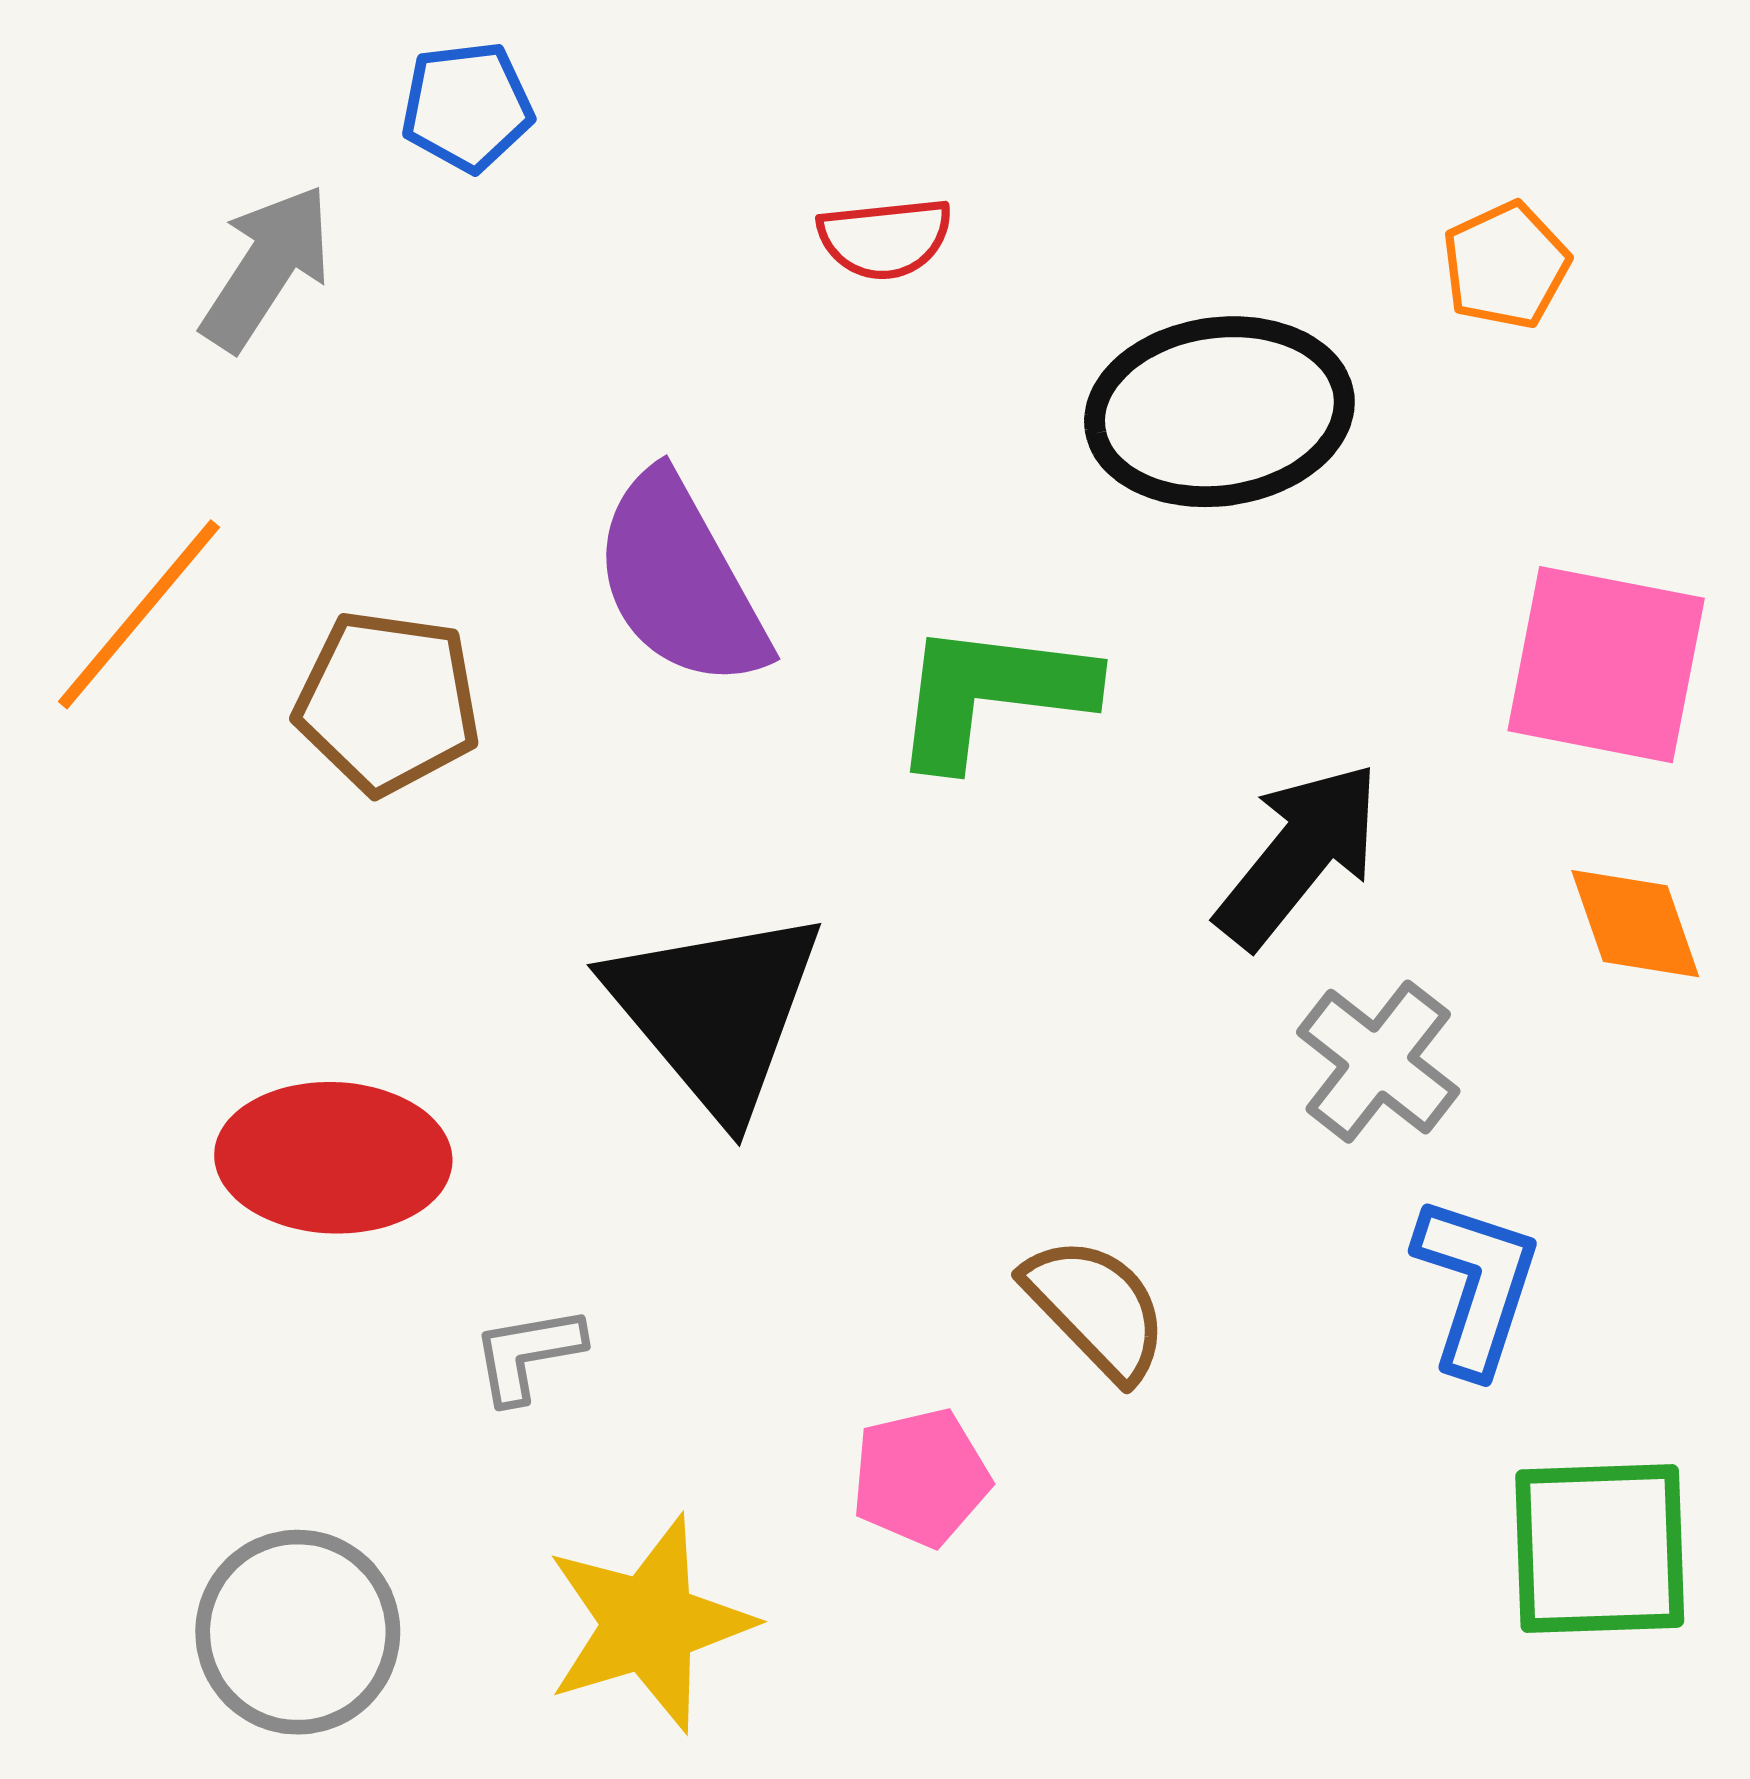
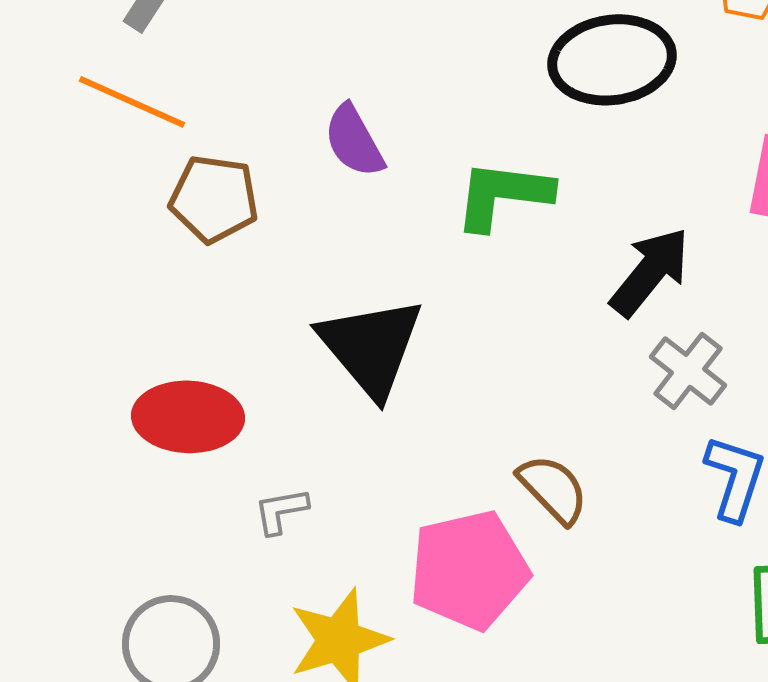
purple semicircle: (680, 581) -> (354, 141), size x0.7
orange line: (139, 614) -> (132, 102), moved, turned 74
pink pentagon: (921, 1477) -> (469, 570), size x1.8

